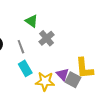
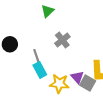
green triangle: (32, 21) -> (48, 11), moved, turned 40
gray line: (21, 47) -> (36, 56), moved

